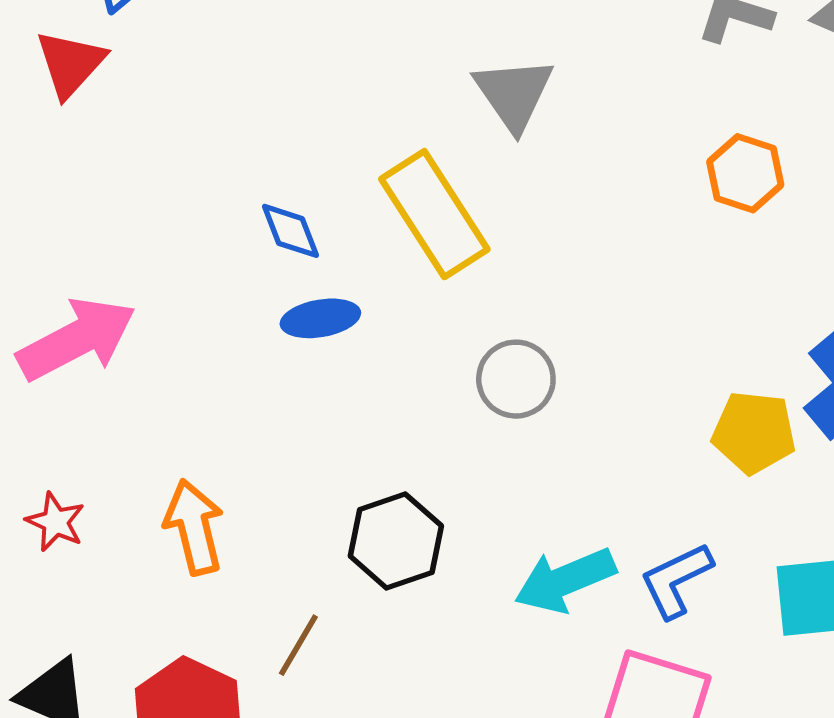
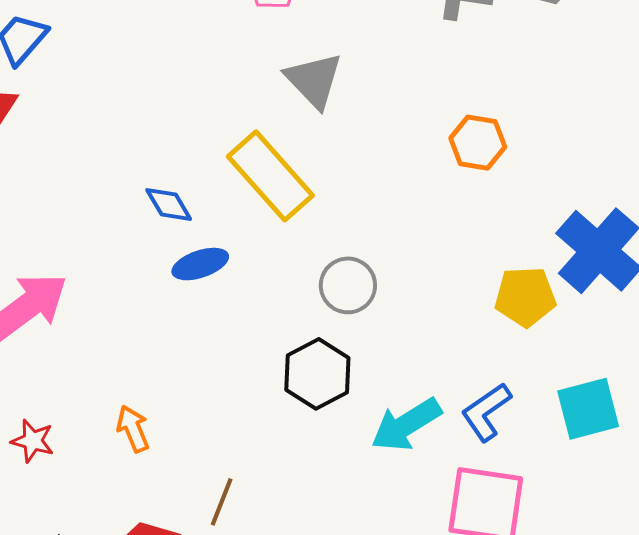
orange hexagon: (745, 173) -> (478, 143), moved
orange arrow: (194, 527) -> (133, 429), size x0.7
black hexagon: (396, 541) -> (317, 374), moved

